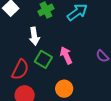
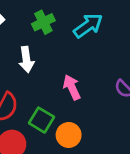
green square: (43, 59) -> (41, 120), moved

